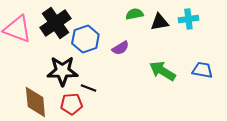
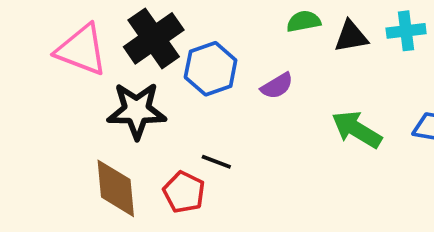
black star: (62, 71) -> (137, 111), moved
red pentagon: (71, 104) -> (184, 192), turned 30

